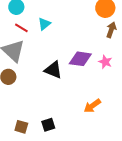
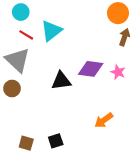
cyan triangle: (44, 24) -> (51, 31), size x1.5
black triangle: (53, 70) -> (61, 81), turned -30

